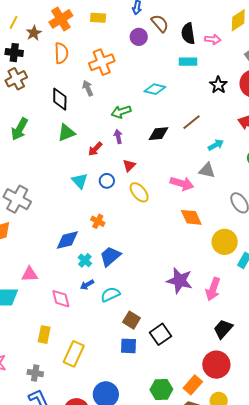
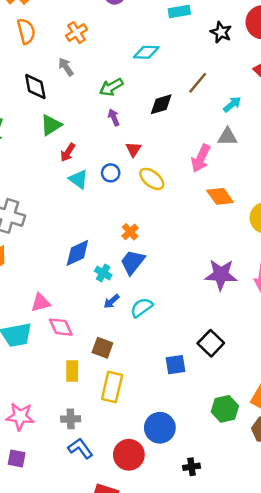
orange cross: (102, 62) -> (77, 33), size x0.7
red arrow: (95, 149) -> (68, 152), moved
pink arrow: (182, 183) -> (201, 158), turned 110
orange cross: (98, 221) -> (130, 232), moved, turned 32
pink diamond: (61, 299) -> (61, 327), moved
brown square: (131, 320) -> (102, 348), moved

